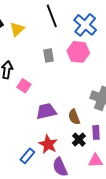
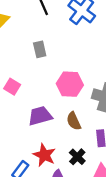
pink hexagon: (78, 52) -> (70, 84), moved
black cross: (79, 140) -> (77, 157), moved

